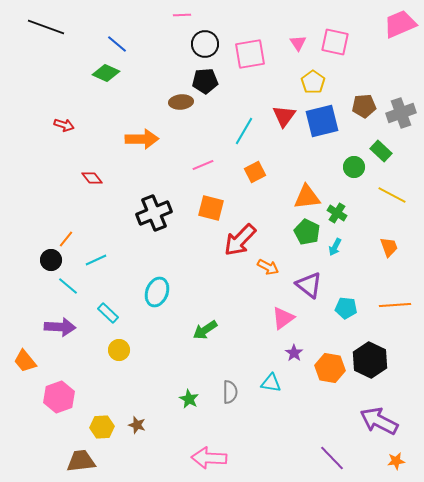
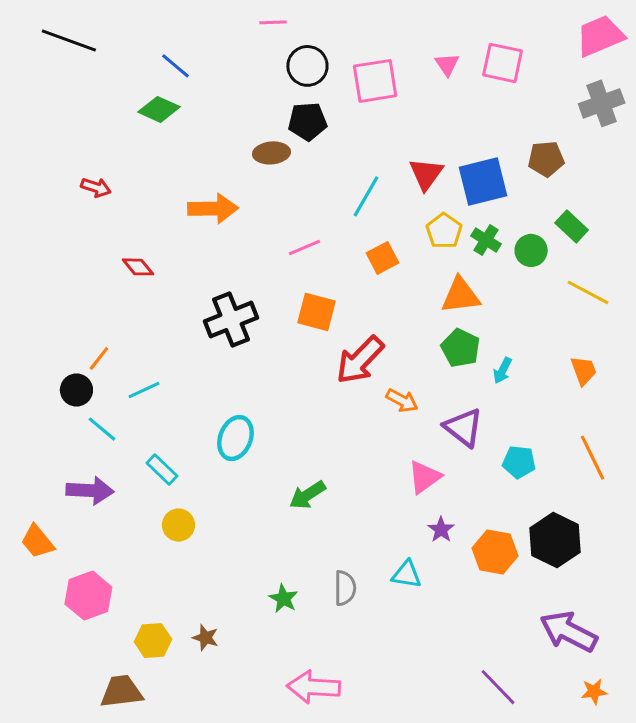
yellow pentagon: (313, 82) -> (444, 231), moved
gray cross: (401, 113) -> (602, 103), moved
green cross: (337, 213) -> (486, 240), moved
orange line: (395, 305) -> (593, 458), turned 68

